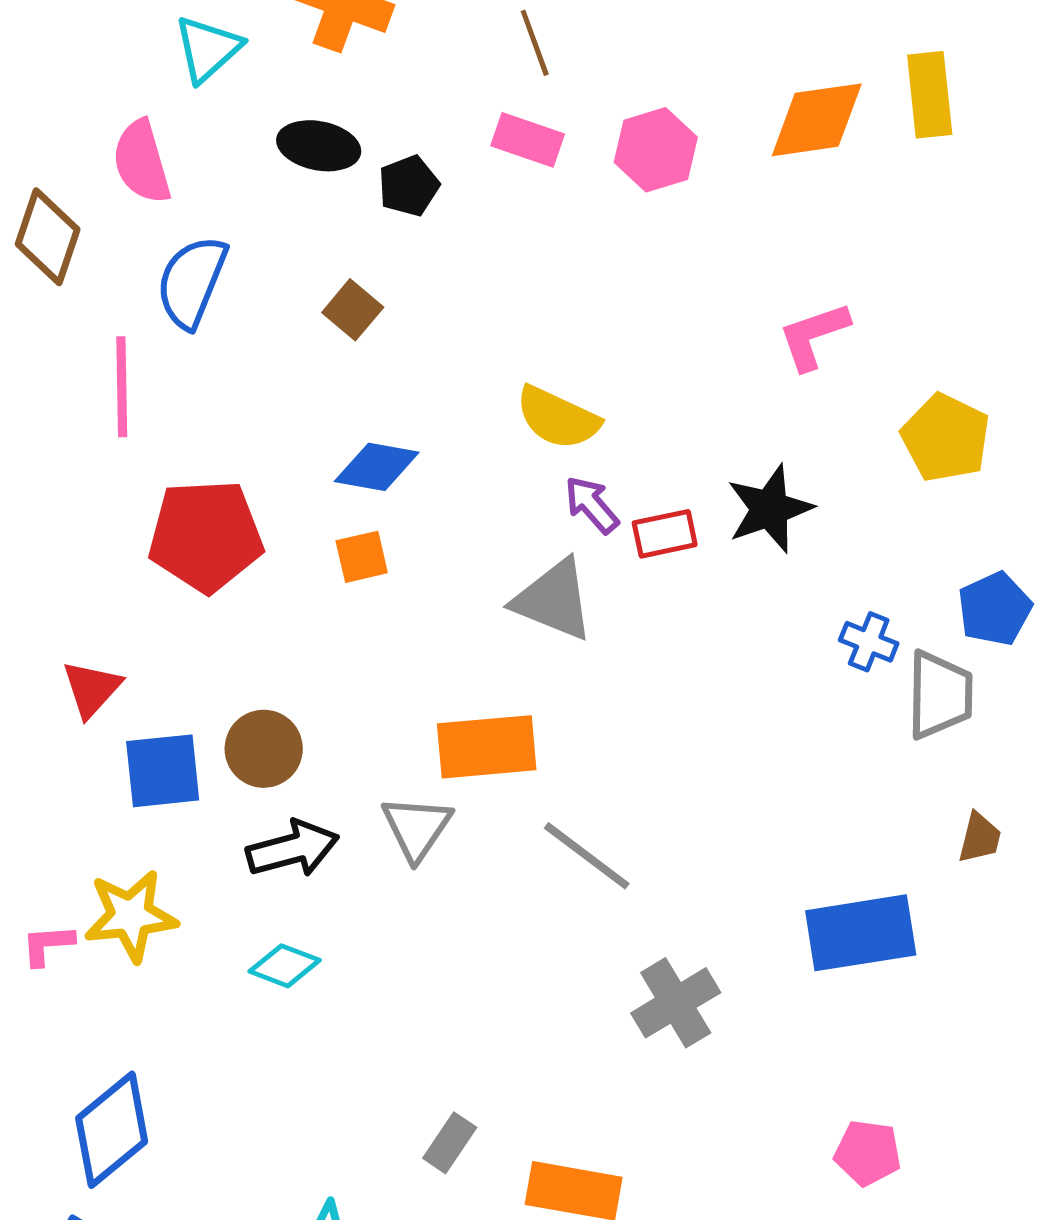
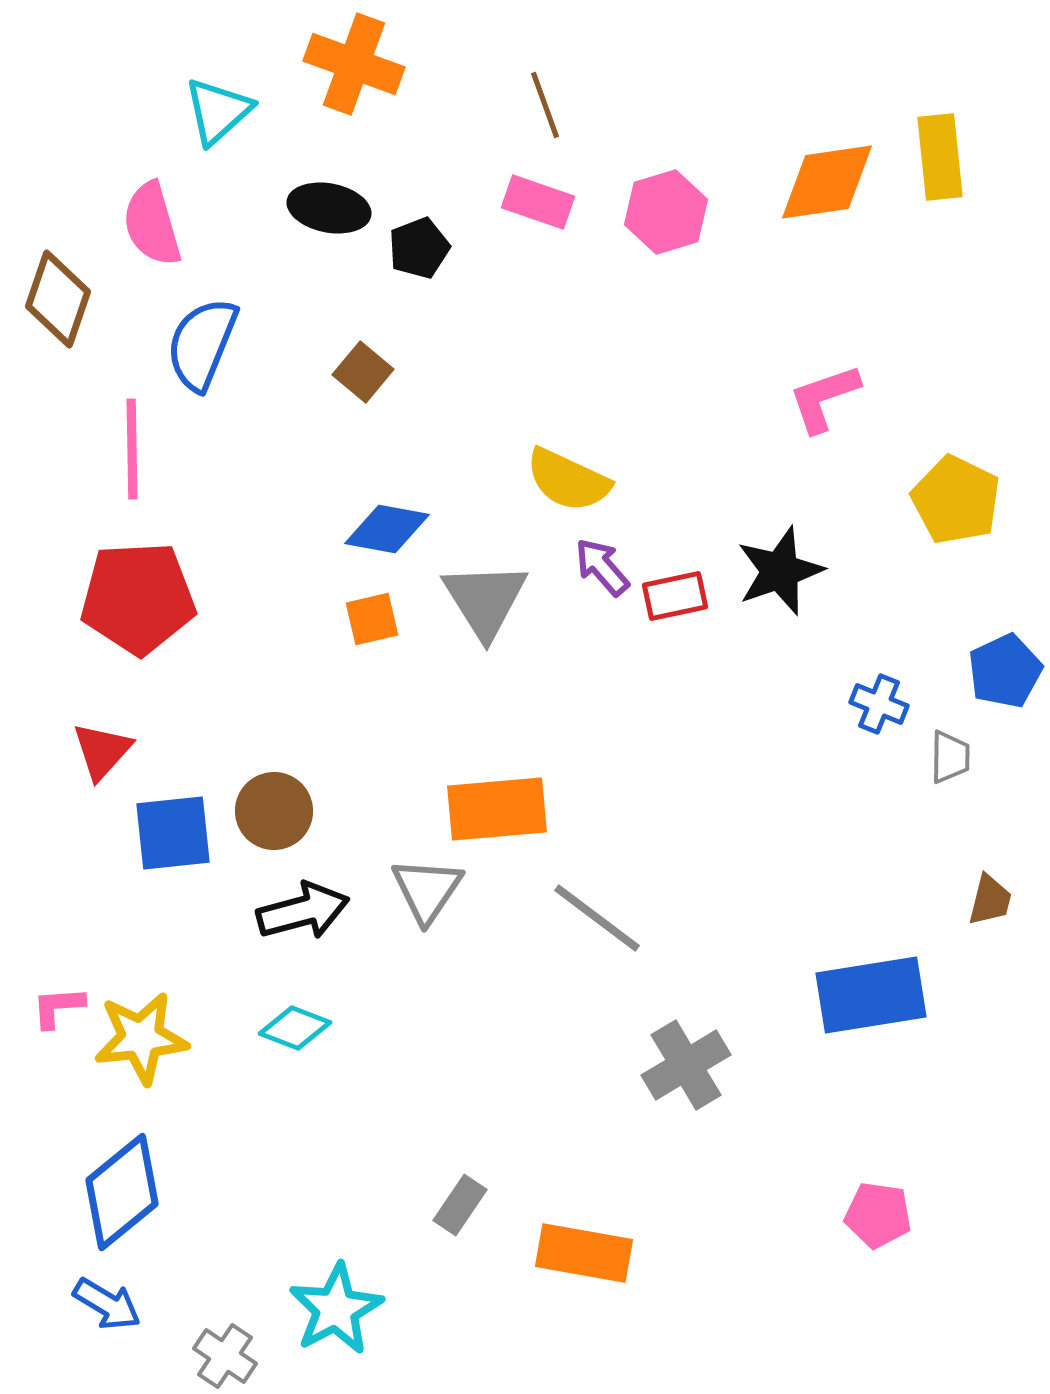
red pentagon: (206, 536) -> (138, 598), moved
gray triangle: (554, 600) -> (485, 600), moved, turned 36
gray trapezoid: (940, 695) -> (950, 757), size x0.6
yellow star: (131, 916) -> (141, 1038), moved

